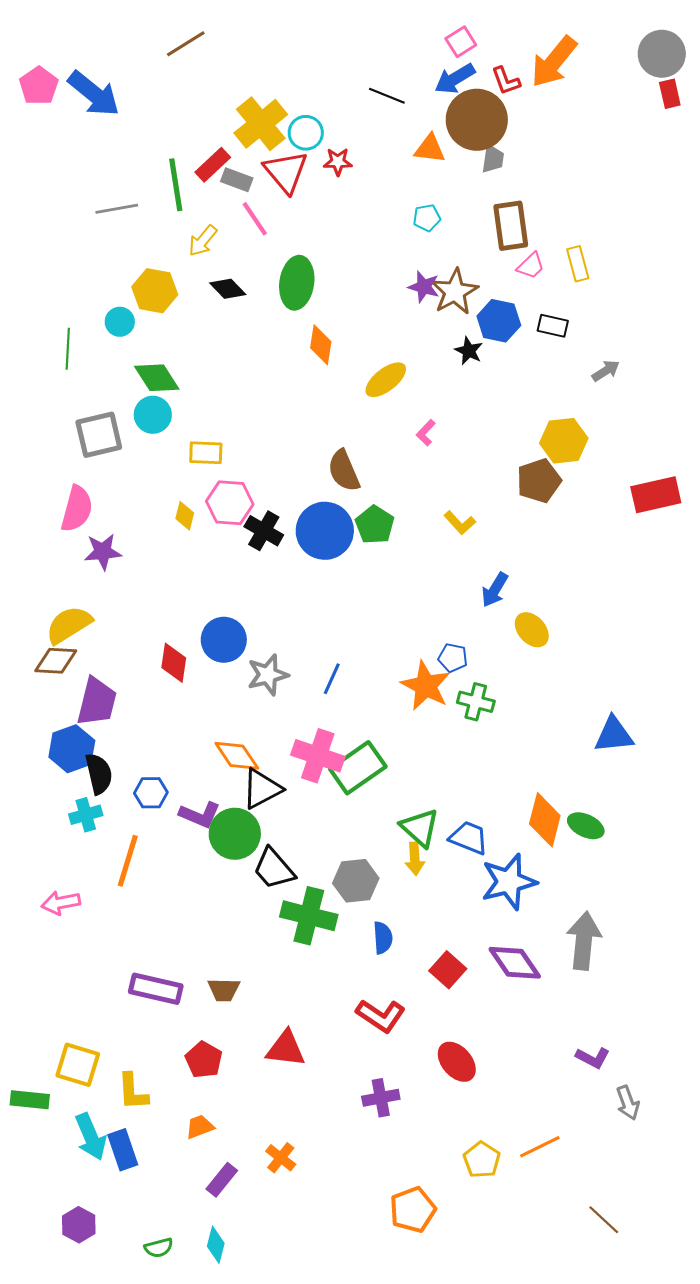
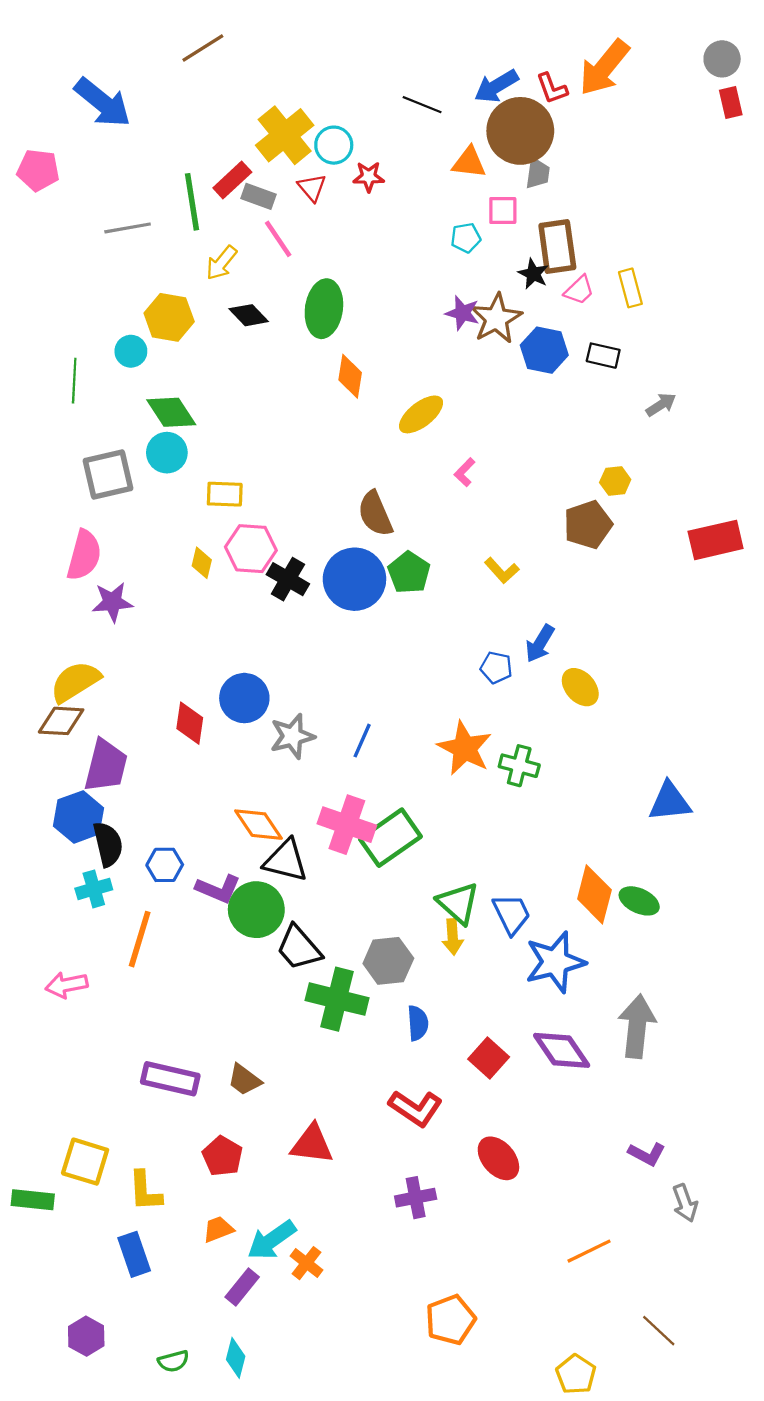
pink square: (461, 42) -> (503, 211), moved, turned 32
gray circle: (662, 54) -> (722, 59), size x0.7
pink pentagon: (39, 86) -> (38, 170), moved, turned -30
red triangle: (286, 172) -> (312, 188), size x0.6
black star: (469, 351) -> (533, 274), moved
yellow hexagon: (564, 441) -> (615, 481), size x0.6
blue pentagon: (453, 658) -> (496, 668), moved
black triangle: (262, 789) -> (286, 861), turned 42
blue trapezoid: (469, 838) -> (512, 914), turned 42
brown trapezoid: (224, 990) -> (244, 1080), turned 36
cyan arrow: (91, 1137) -> (272, 1240), moved, turned 78
yellow pentagon: (482, 1160) -> (576, 1374), moved

